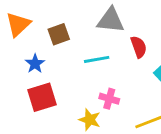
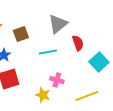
gray triangle: (111, 20) -> (58, 24), turned -45

